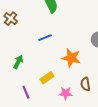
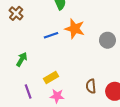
orange star: (71, 58) -> (75, 29), moved
pink star: (66, 93) -> (57, 96), moved

